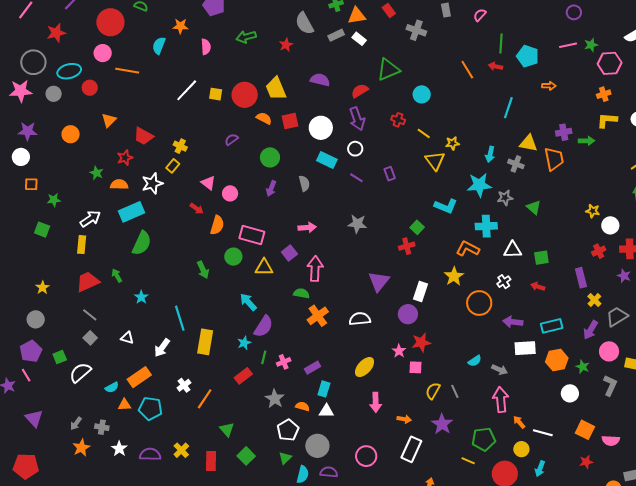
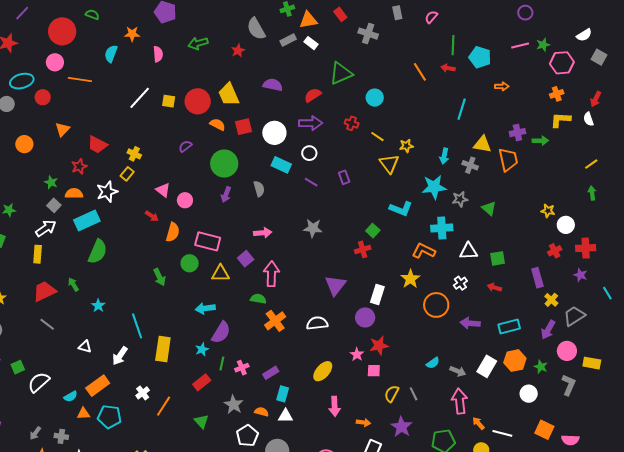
purple arrow: (357, 119) -> (311, 123), turned -70
green circle: (270, 157) -> (224, 164), size x1.4
cyan arrow: (248, 302) -> (205, 308), turned -54
gray square: (90, 338) -> (54, 205), moved
white rectangle: (525, 348) -> (487, 366), moved, turned -55
green triangle: (227, 429) -> (201, 421), moved

